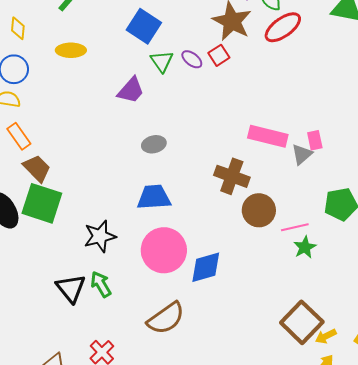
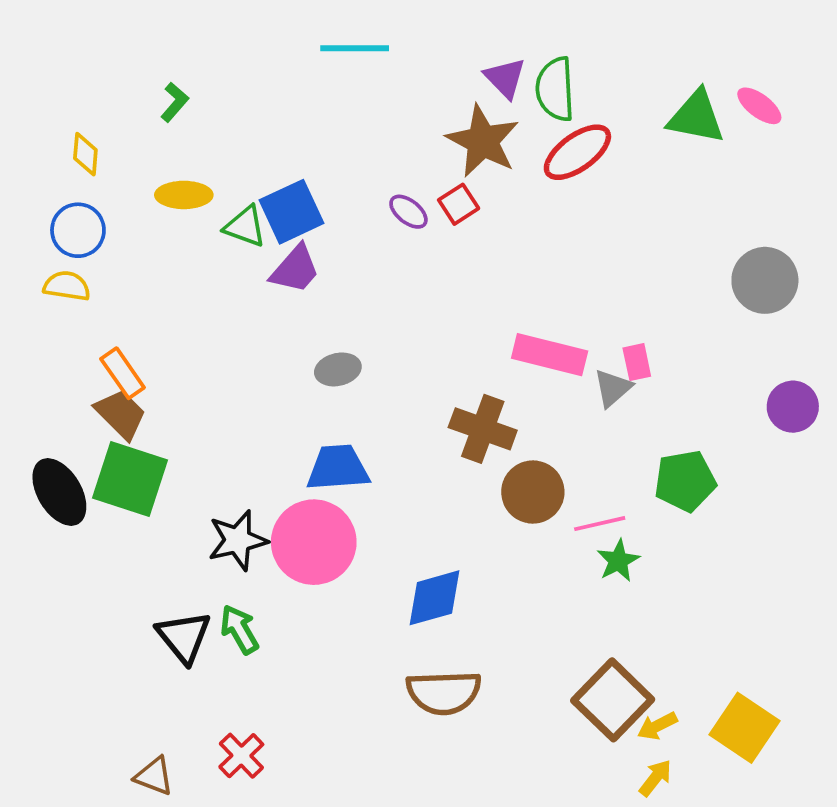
blue square: (144, 26) -> (291, 212), moved, turned 32
green triangle: (162, 61) -> (245, 227), moved, turned -35
orange rectangle: (19, 136) -> (123, 373), moved
pink circle: (164, 250) -> (314, 542), moved
brown semicircle: (166, 318) -> (444, 693), moved, turned 33

